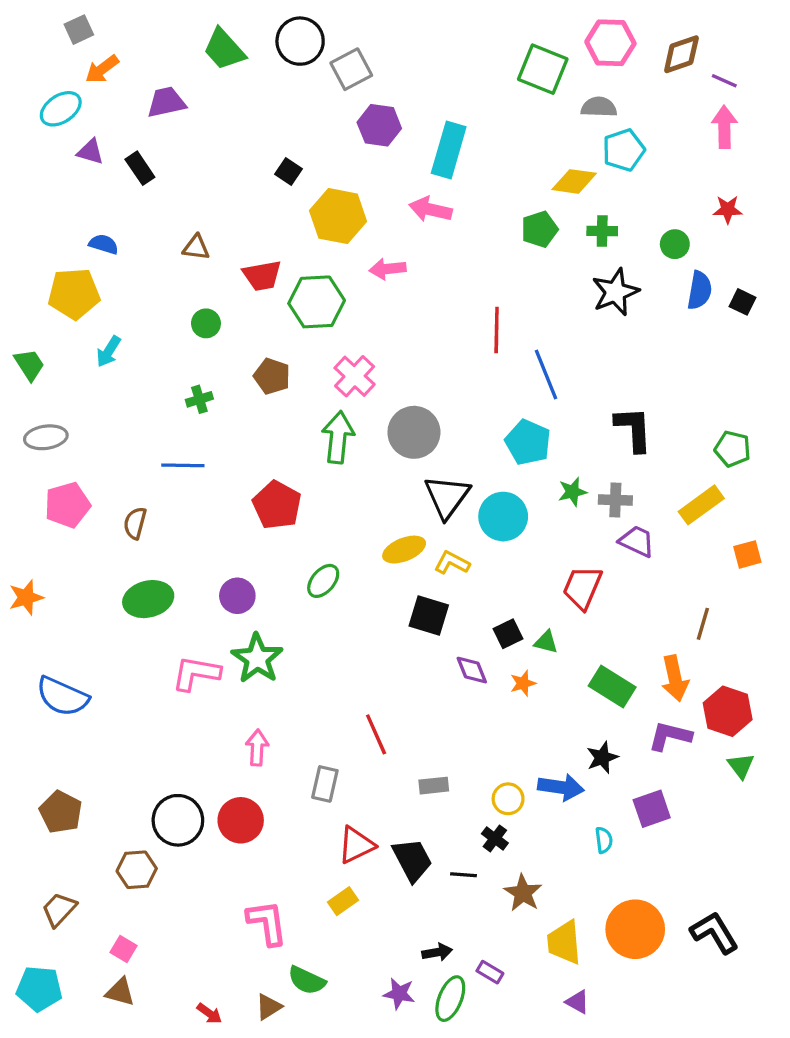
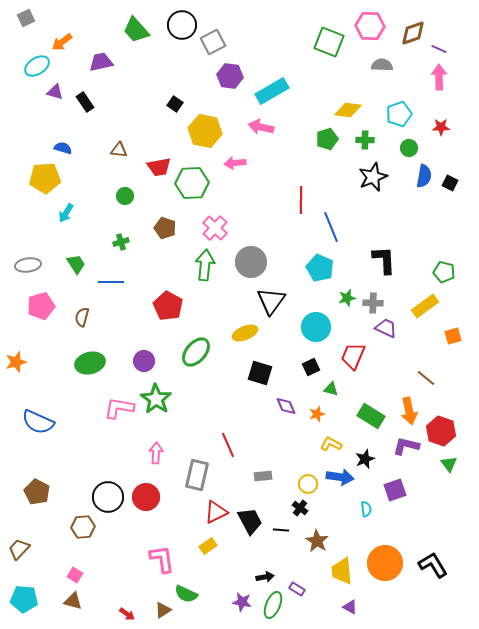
gray square: (79, 30) -> (26, 18), moved
gray semicircle: (599, 107) -> (382, 65), moved
cyan rectangle: (449, 150) -> (272, 91), turned 44
cyan pentagon: (624, 150) -> (399, 114), moved
green trapezoid: (29, 365) -> (76, 264), moved
cyan circle: (503, 517) -> (316, 327), moved
yellow L-shape: (452, 563) -> (331, 444), moved
green ellipse: (323, 581) -> (196, 352), size x1.4
brown line: (703, 624) -> (426, 378), turned -66
black square: (508, 634) -> (311, 367), moved
gray rectangle: (325, 784) -> (197, 475), size x1.4
brown trapezoid: (59, 909) -> (19, 549), moved

